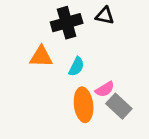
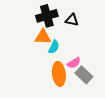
black triangle: (105, 16) -> (72, 20), moved
orange triangle: (41, 57) -> (43, 37), moved

